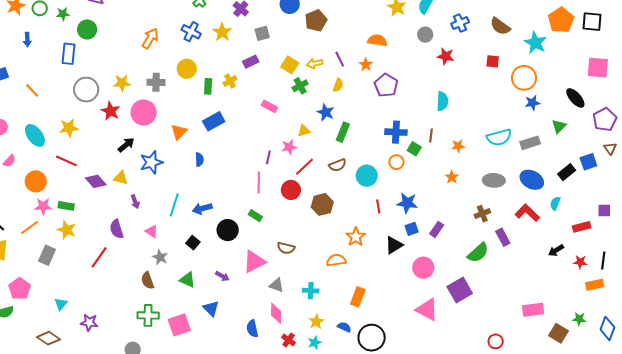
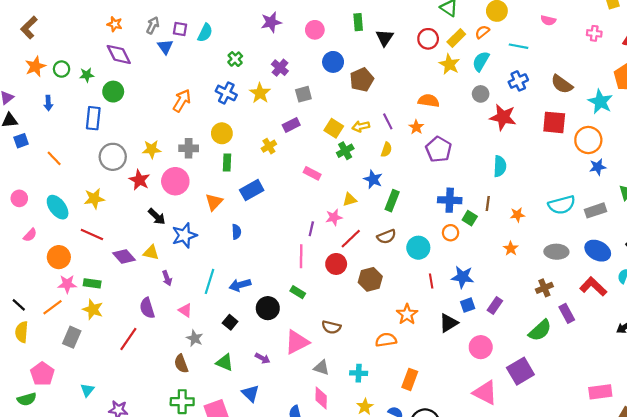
red star: (446, 56) -> (503, 117), size x1.4
red square: (493, 61) -> (554, 122), size x1.6
green rectangle: (208, 86) -> (227, 163), moved
black arrow: (126, 145) -> (157, 217), turned 84

